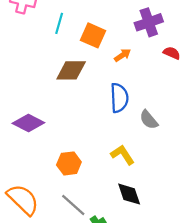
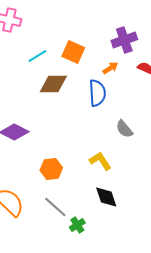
cyan line: (59, 23) -> (37, 56), moved, turned 42
orange arrow: (123, 55) -> (110, 68), moved
blue semicircle: (119, 98) -> (97, 93), moved

